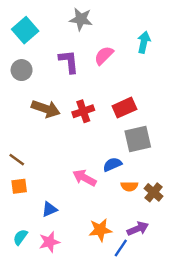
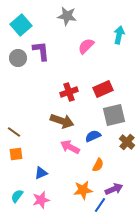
purple L-shape: (69, 62) -> (41, 51), moved
brown arrow: (46, 109) -> (62, 121), moved
orange semicircle: (129, 186) -> (98, 165), moved, turned -64
brown cross: (154, 192) -> (127, 142), moved

